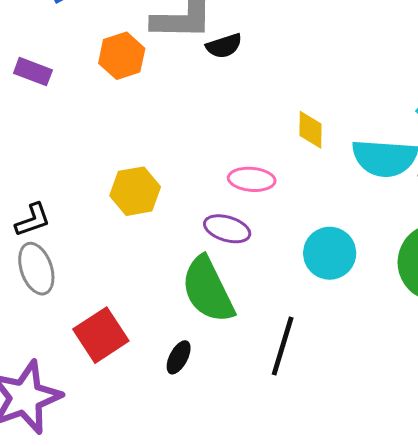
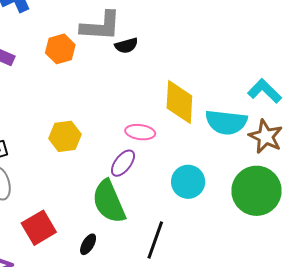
yellow diamond: (311, 130) -> (179, 102), size x1.8
purple ellipse: (227, 229) -> (123, 163), turned -72

